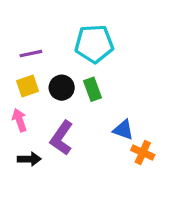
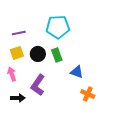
blue triangle: (123, 130) -> (77, 72), moved

